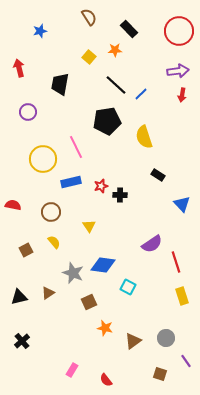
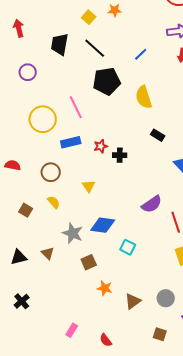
black line: (116, 85) -> (95, 48), moved
brown square: (26, 250) -> (26, 210), turned -32
brown triangle: (48, 293) -> (48, 253), turned -40

